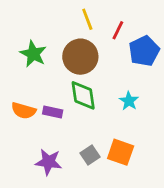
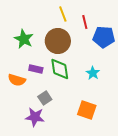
red line: (118, 30) -> (85, 22), turned -40
blue pentagon: (144, 51) -> (104, 37), turned 30
purple rectangle: (53, 112) -> (36, 69), moved
gray square: (90, 155) -> (45, 98), moved

